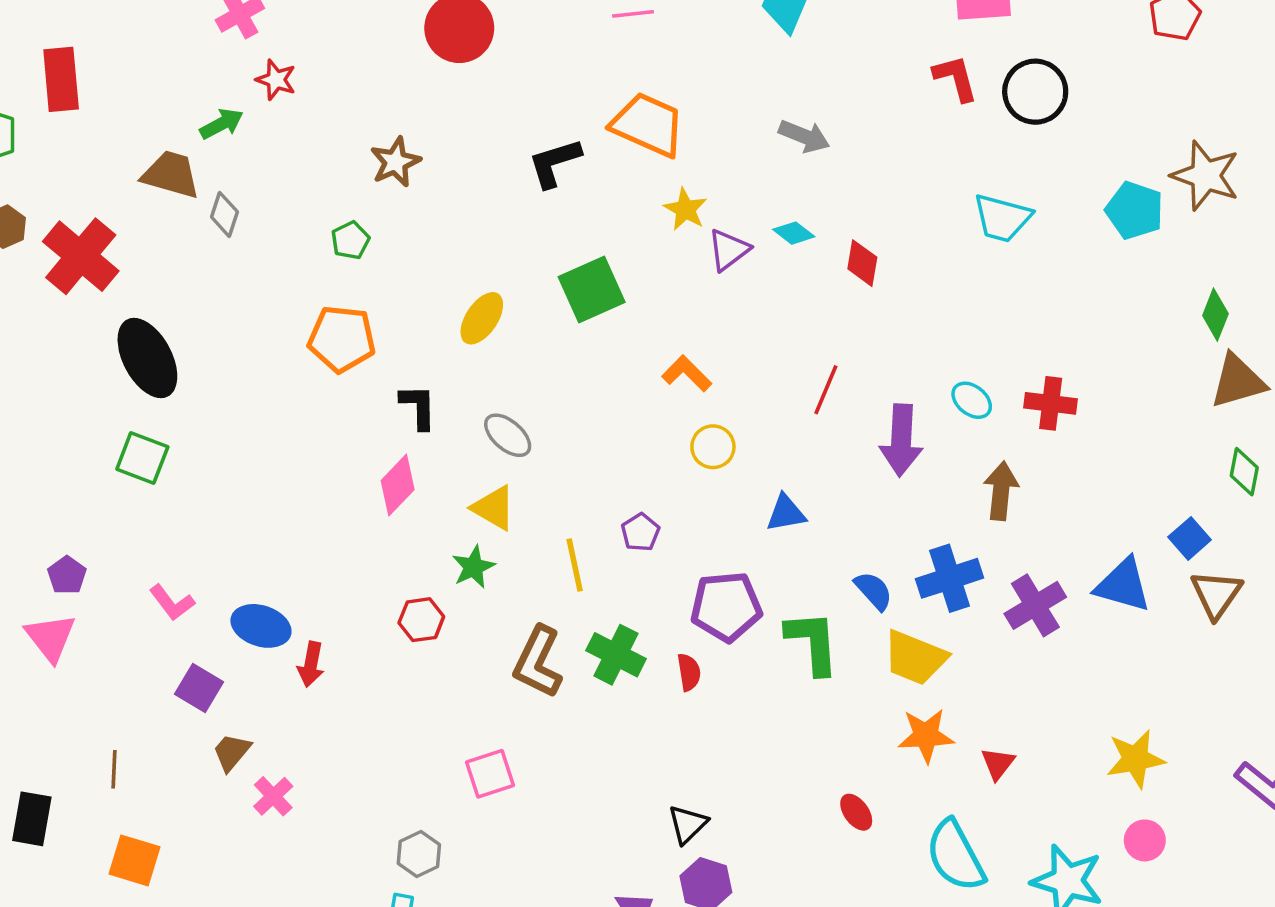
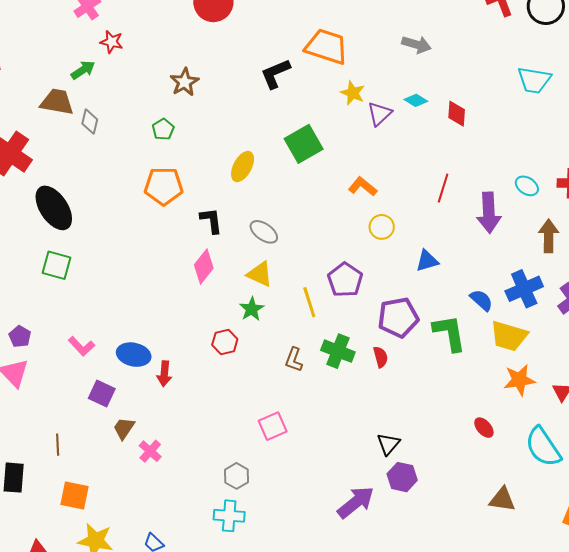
purple pentagon: (640, 532) -> (345, 280), size x1.6
brown L-shape: (538, 662) -> (294, 360), size x0.6

